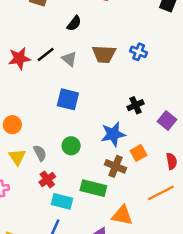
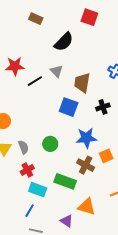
black semicircle: (74, 23) -> (64, 42), size x1.5
black line: (46, 54) -> (35, 81), moved
brown trapezoid: (104, 54) -> (82, 83), moved, turned 90
blue square: (68, 99) -> (69, 107), moved
black cross: (136, 105) -> (103, 107), moved

